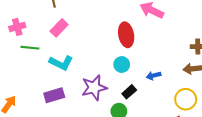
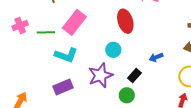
pink rectangle: (59, 28) -> (74, 22), moved, size x1.4
green line: (30, 48) -> (46, 32), moved
cyan circle: (122, 65) -> (113, 50), moved

